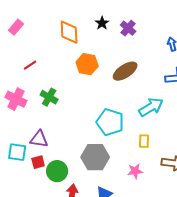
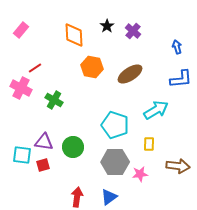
pink cross: (16, 99) -> (21, 88), moved
gray hexagon: (95, 157) -> (115, 162), moved
green circle: (57, 171) -> (73, 147), moved

